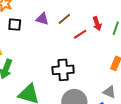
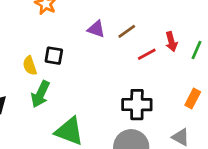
black square: (15, 25) -> (54, 56), moved
black cross: (63, 70) -> (137, 105), moved

